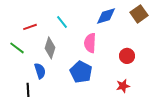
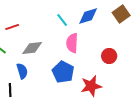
cyan line: (62, 22) -> (62, 20), moved
gray diamond: (50, 48) -> (32, 48), turned 65
red star: (123, 86) -> (91, 86), moved, size x1.5

